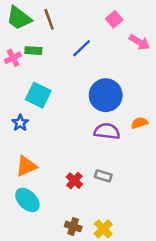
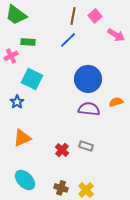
brown line: (49, 19) -> (73, 16), moved, turned 30
pink cross: (13, 58) -> (11, 56), moved
cyan ellipse: (27, 200) -> (25, 180), moved

